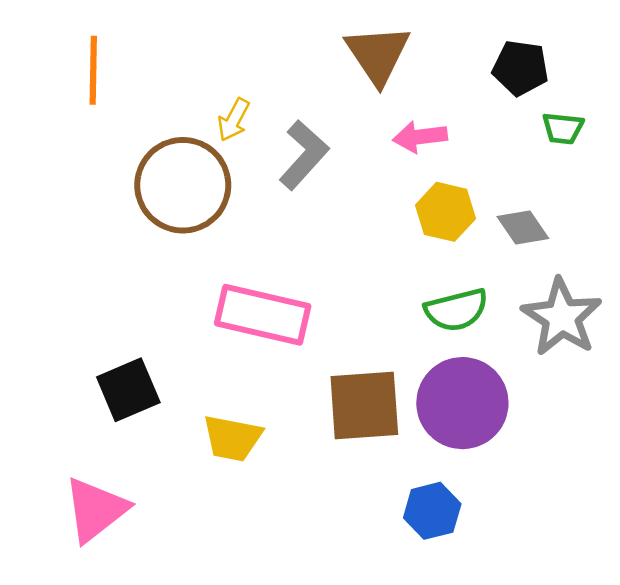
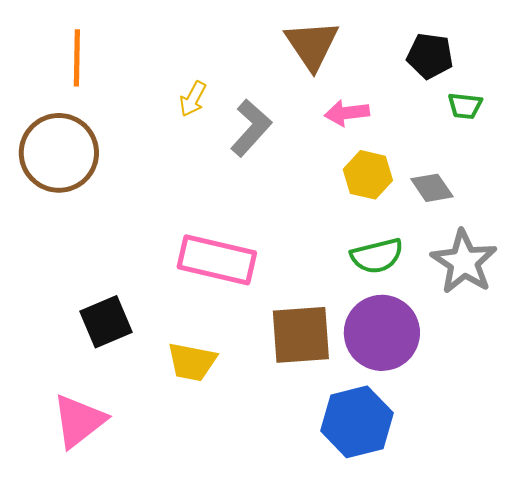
brown circle: (183, 185) -> (59, 153), moved
blue hexagon: (432, 511) -> (357, 422), size x1.5

